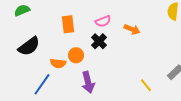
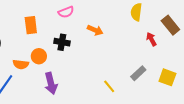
pink semicircle: (103, 21) -> (66, 12), moved
black cross: (99, 41) -> (62, 42), turned -35

